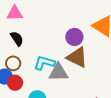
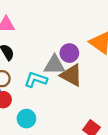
gray triangle: (58, 72) -> (54, 65), moved

